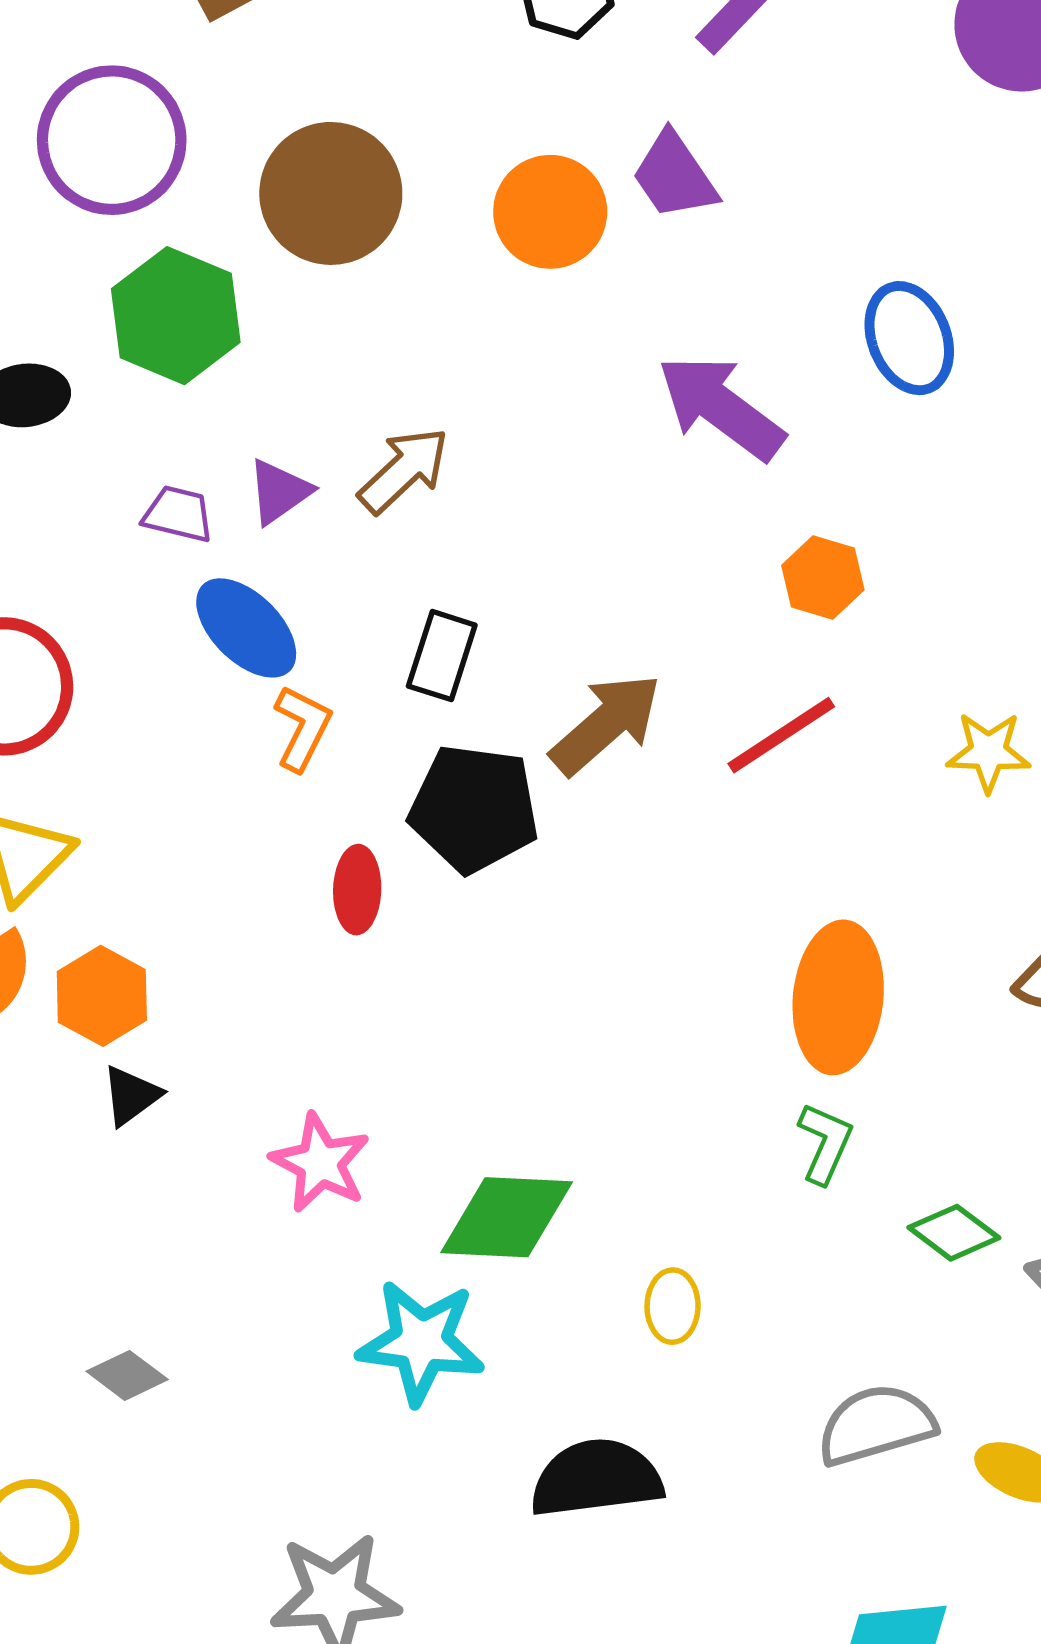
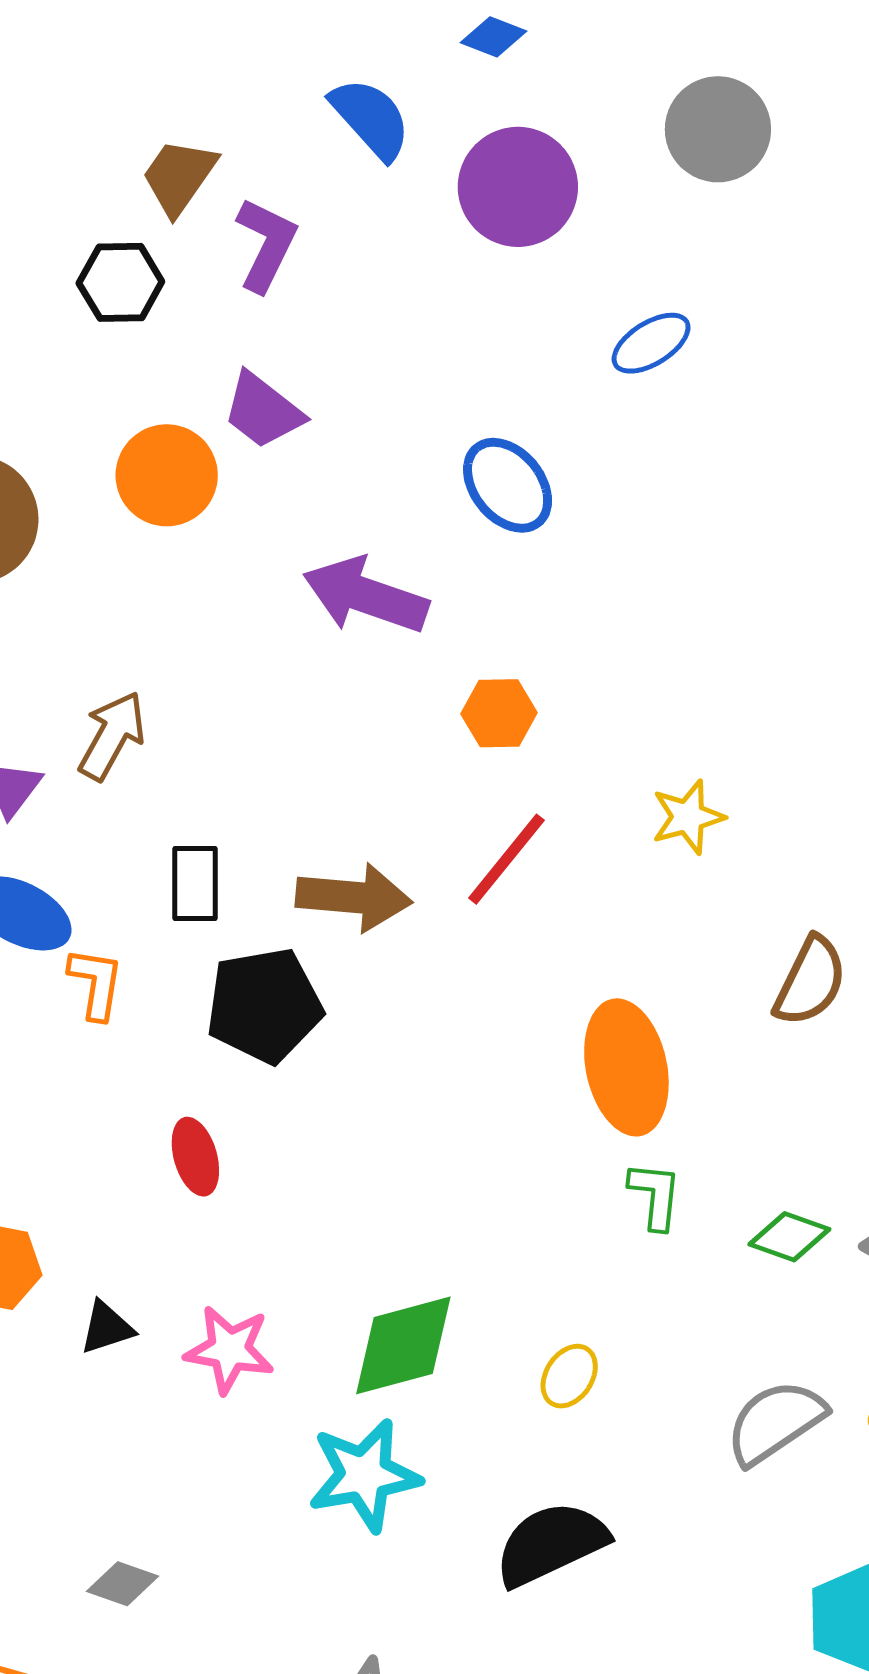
brown arrow: (606, 724) -> (354, 897), turned 64
red ellipse: (357, 890) -> (195, 1157), moved
black triangle: (131, 1096) -> (107, 1328), moved, turned 36
yellow ellipse: (673, 1306) -> (569, 1376), turned 50

